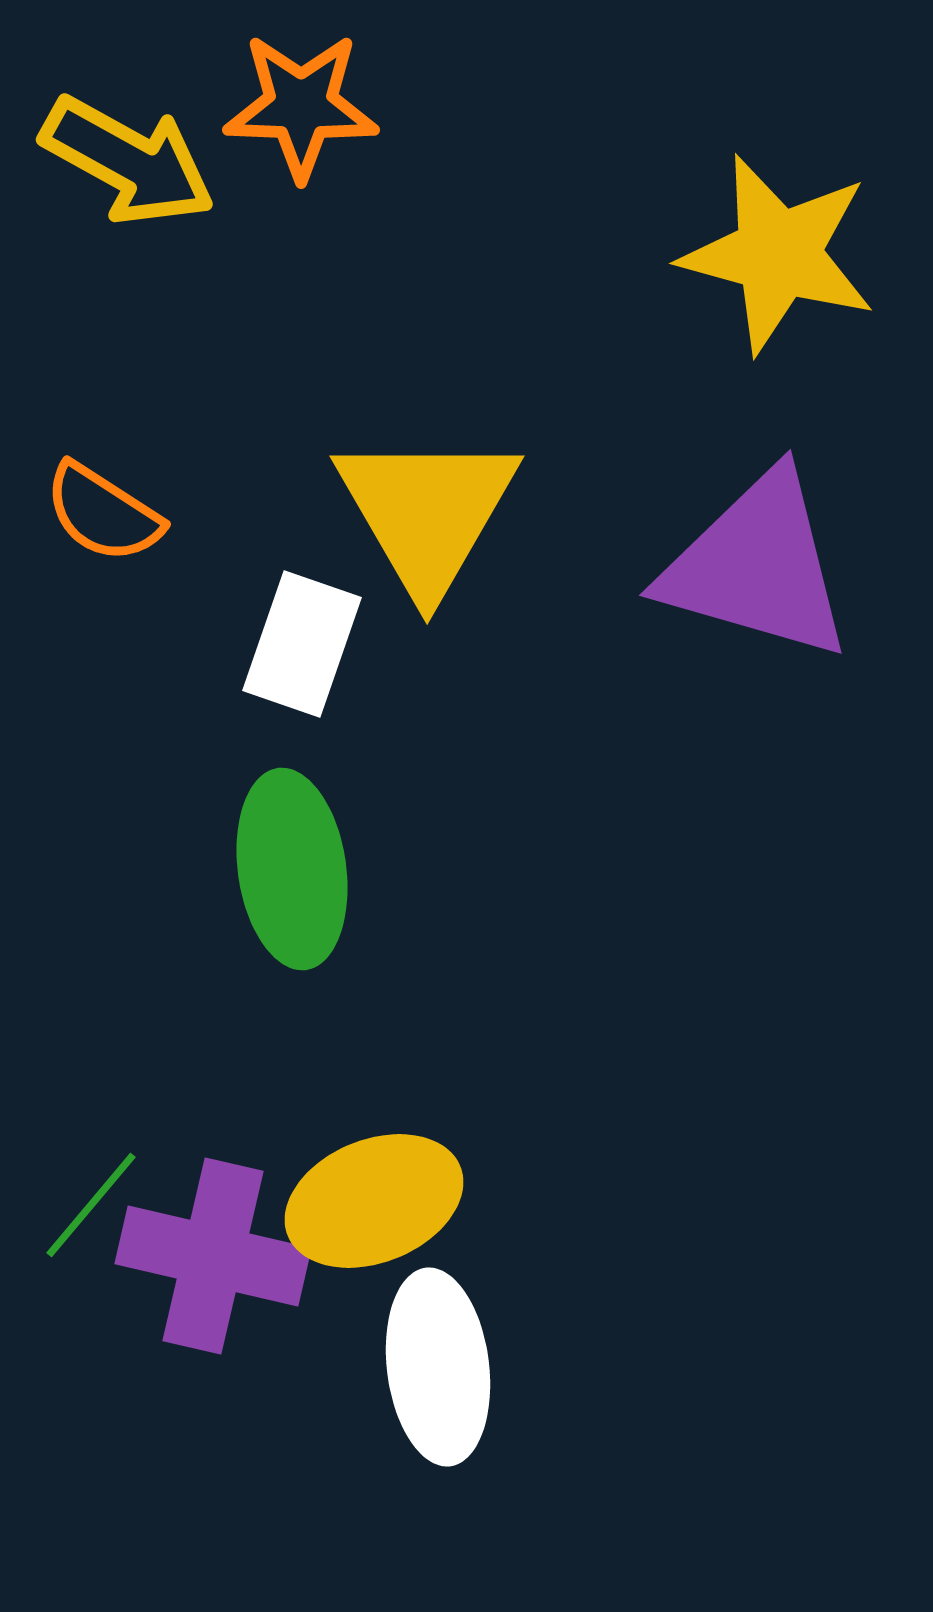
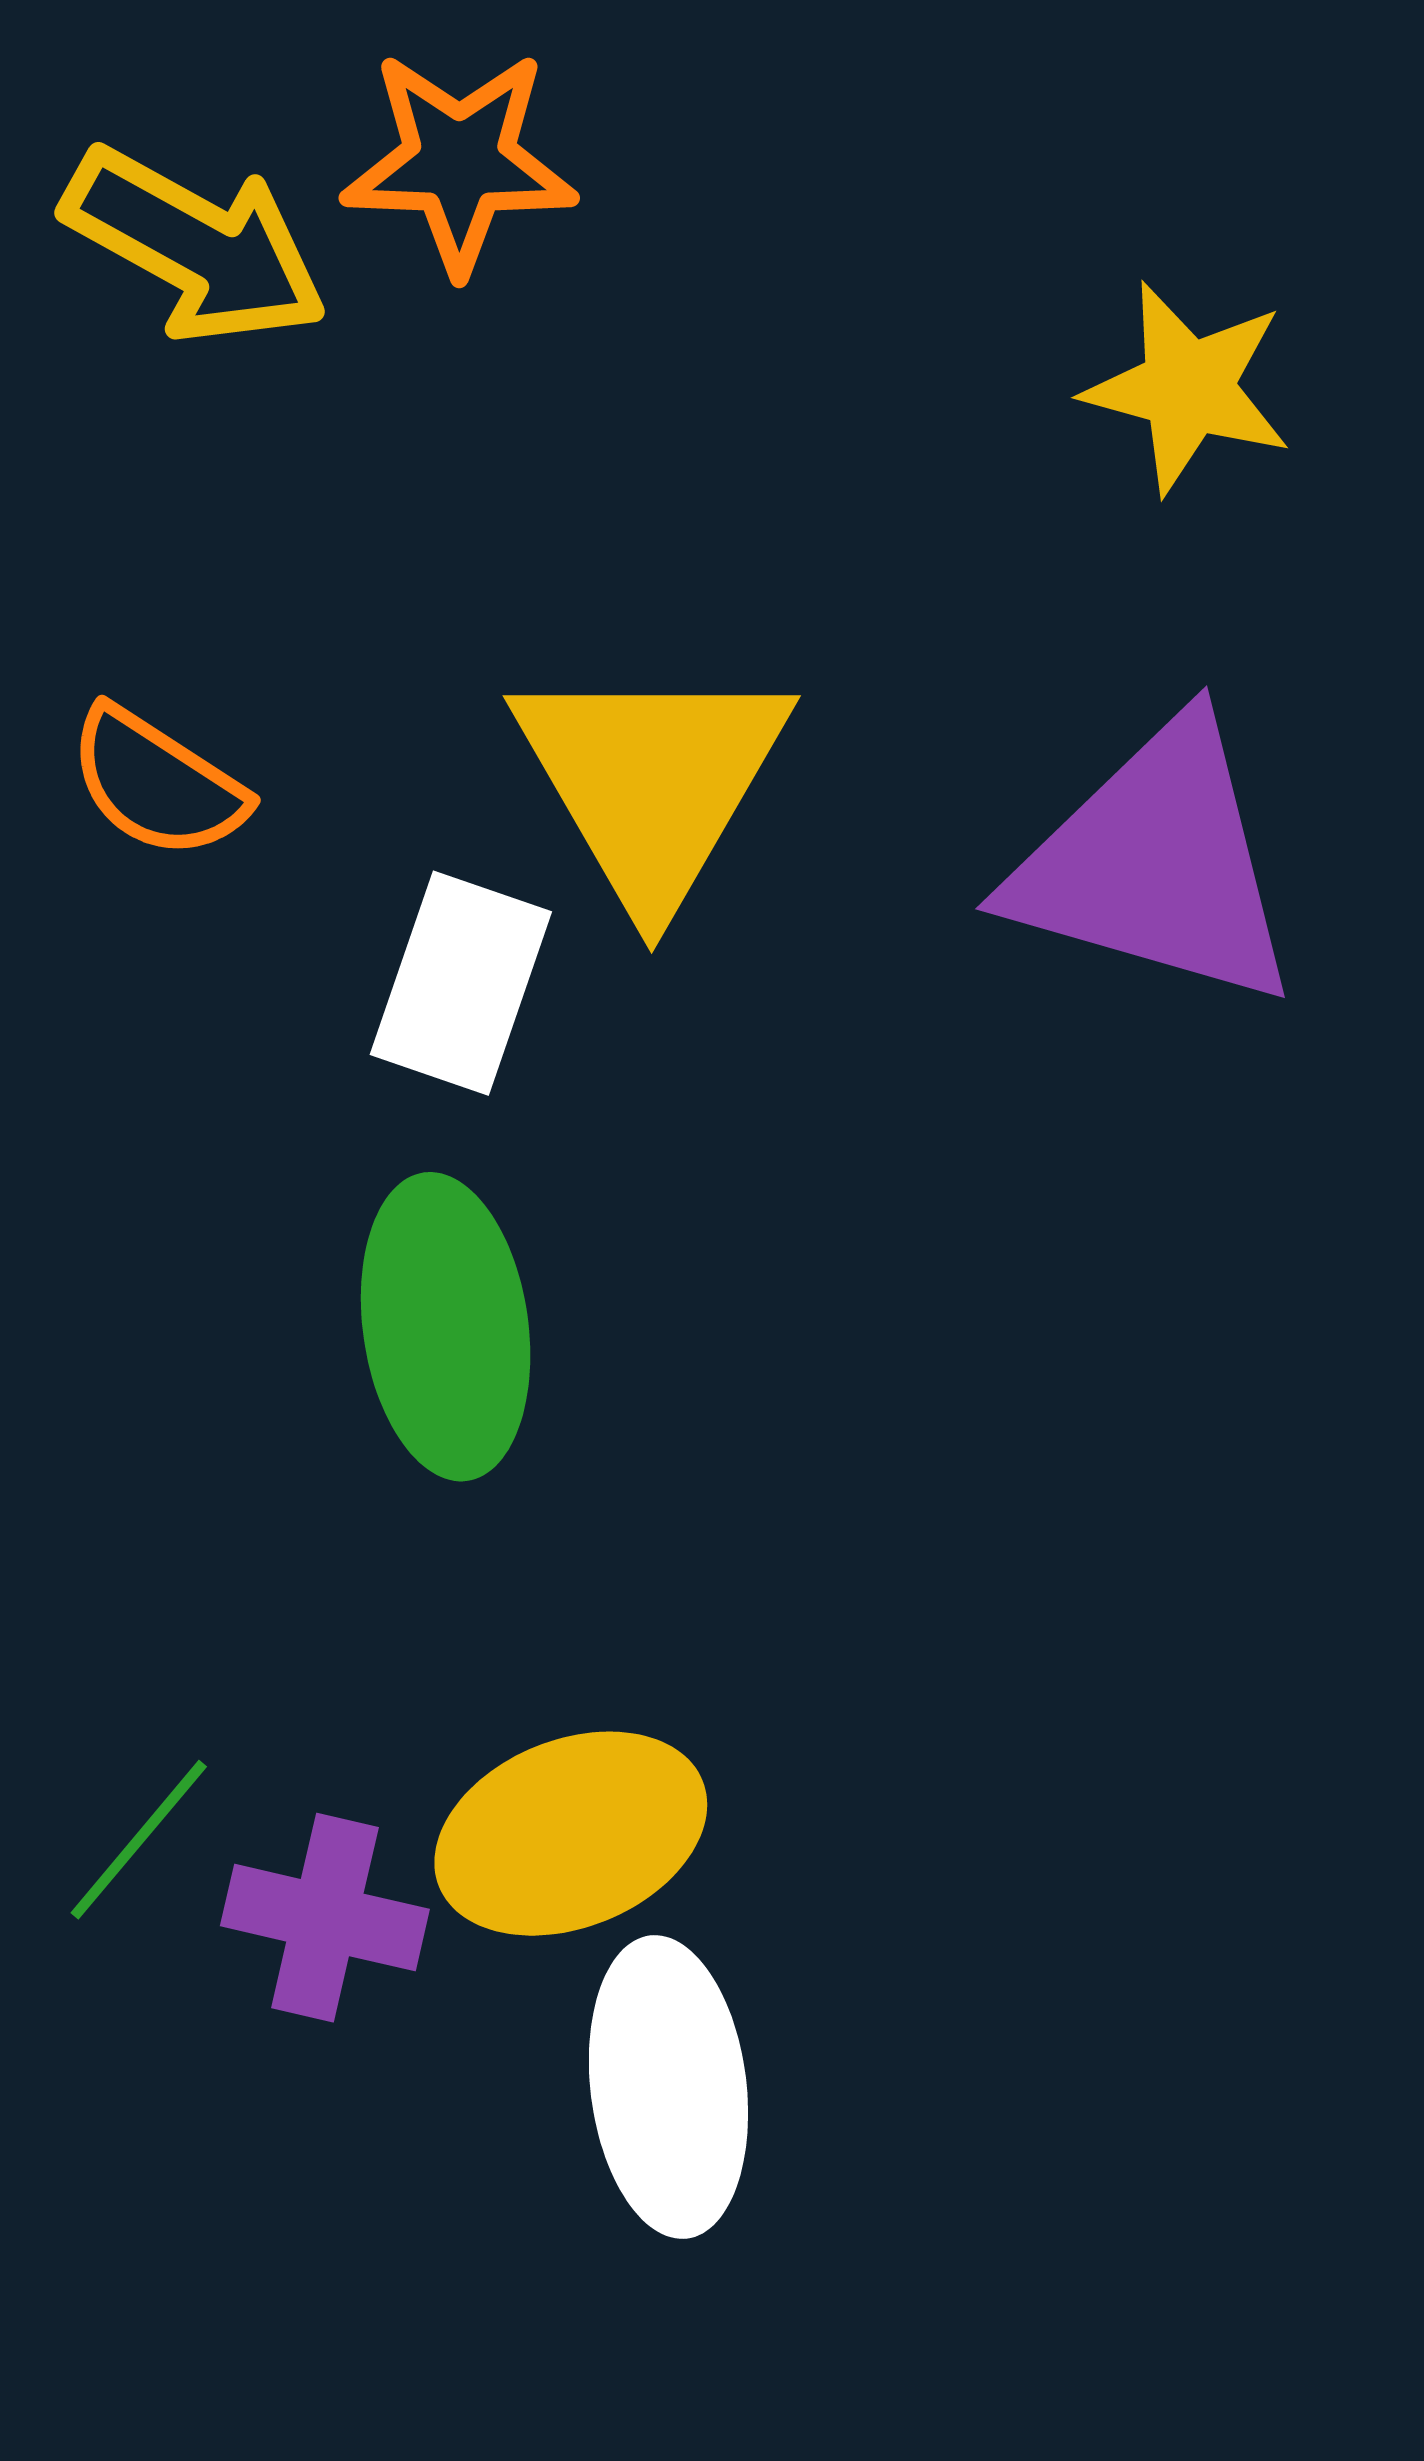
yellow star: (778, 254) -> (1188, 388), size x0.7
purple cross: (213, 1256) -> (325, 1918), size x0.7

